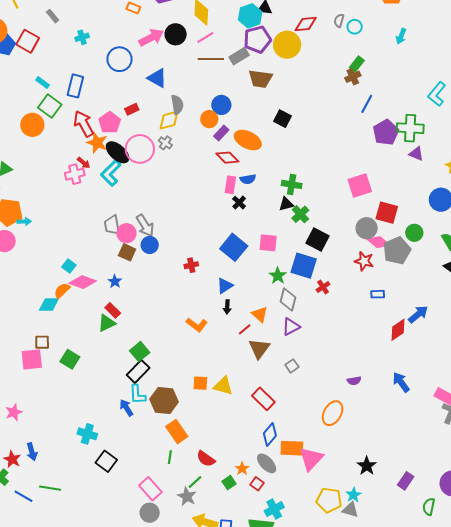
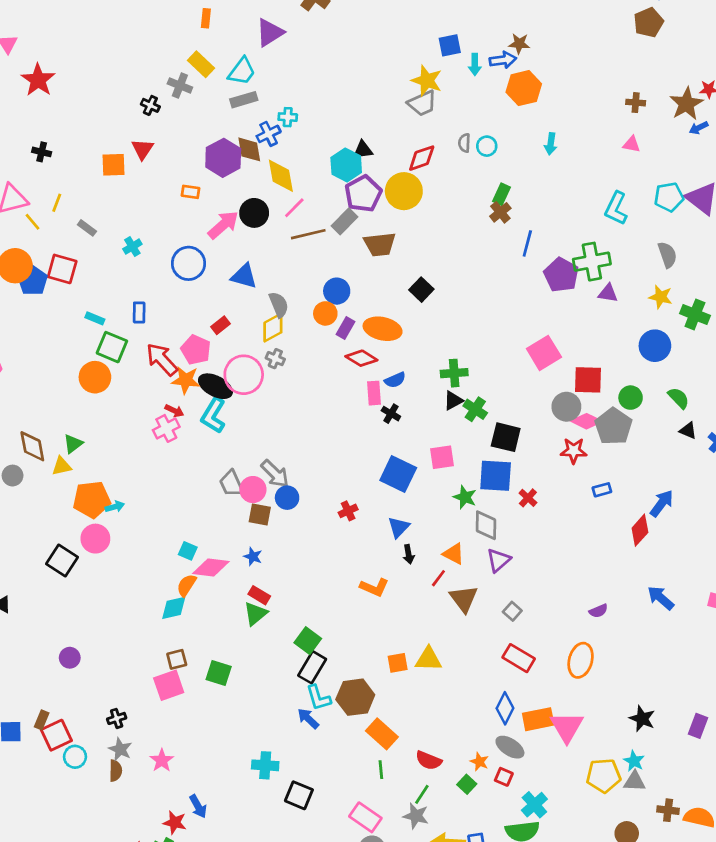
blue rectangle: (75, 86) -> (139, 312), size x0.7
black square: (283, 119) -> (421, 290), turned 30
red rectangle: (263, 399) -> (519, 658), moved

